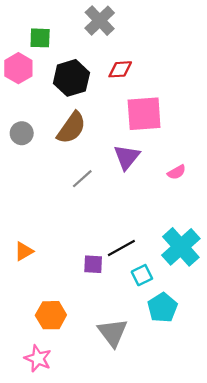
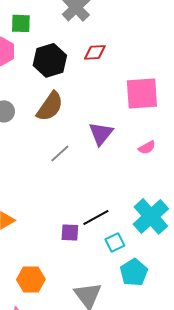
pink square: (144, 114) -> (142, 93), moved

